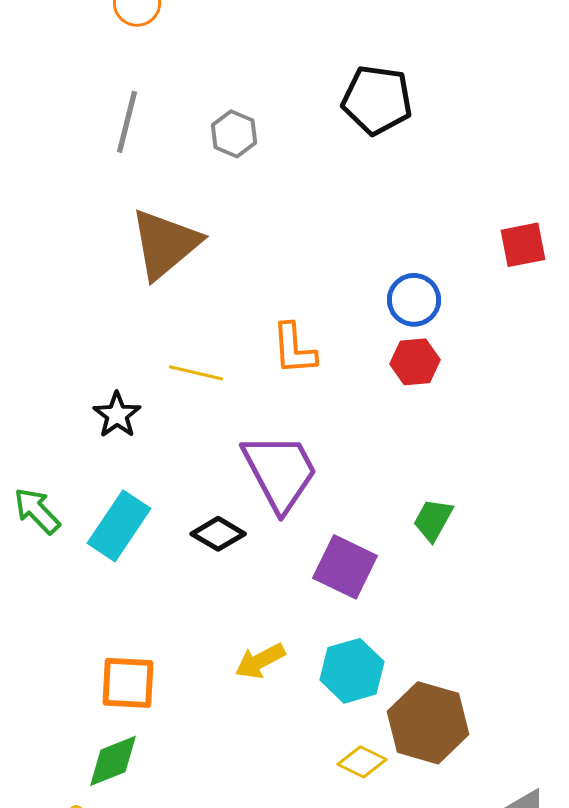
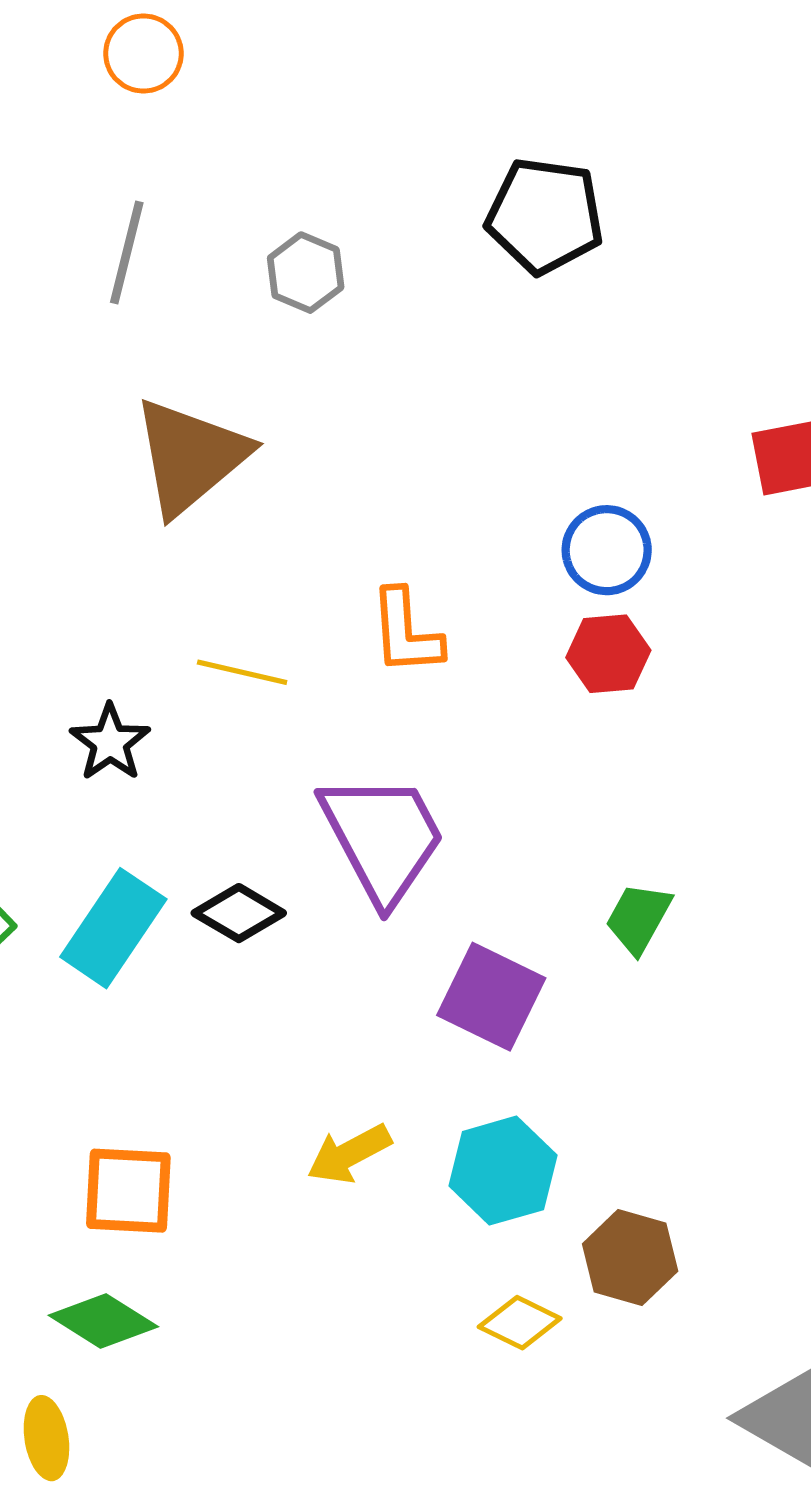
black diamond: (218, 534) -> (239, 913), moved
brown hexagon: (428, 723) -> (630, 1257), size x0.7
green diamond: (113, 761) -> (103, 1321), turned 54

